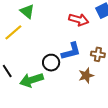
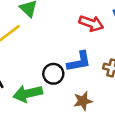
brown star: (86, 75) -> (83, 101), moved

